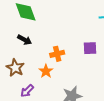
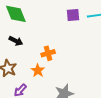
purple square: (90, 48) -> (73, 15), moved

